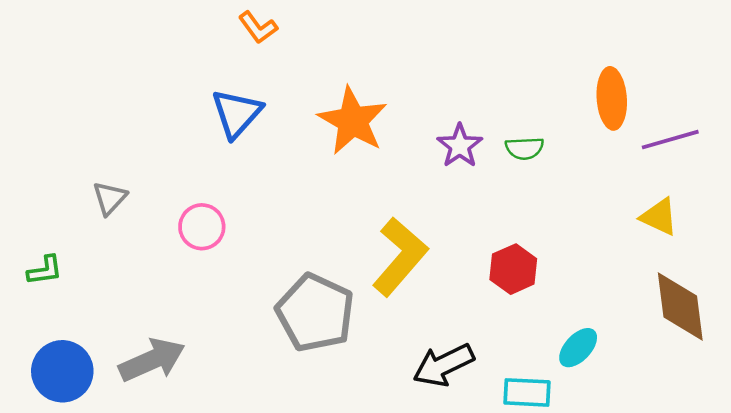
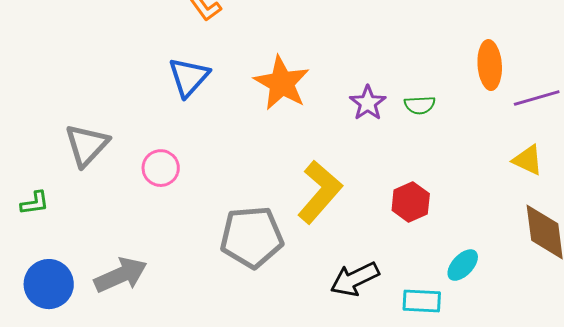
gray triangle: (110, 198) -> (87, 145), size x1.6
gray pentagon: (315, 313) -> (252, 237), turned -30

